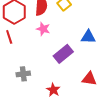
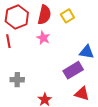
purple rectangle: (63, 54) -> (73, 70), moved

